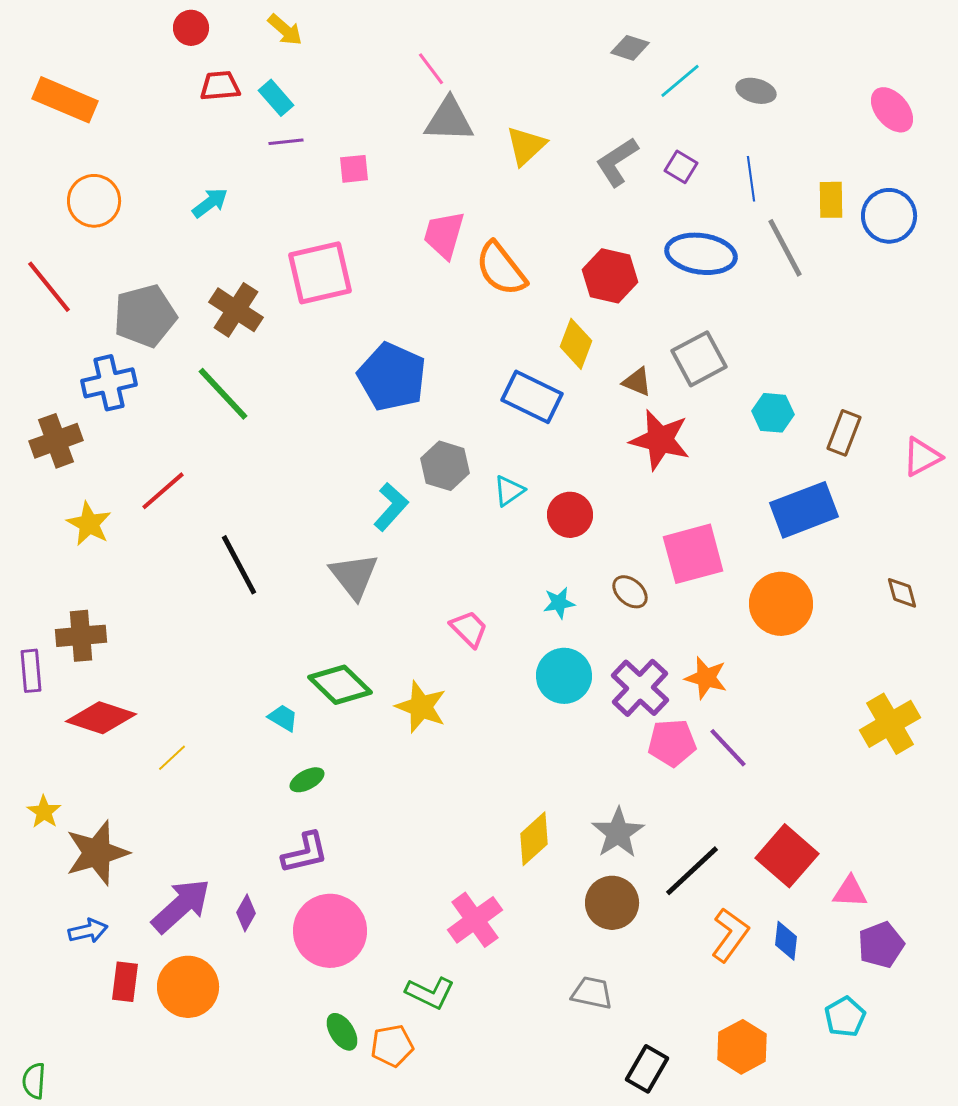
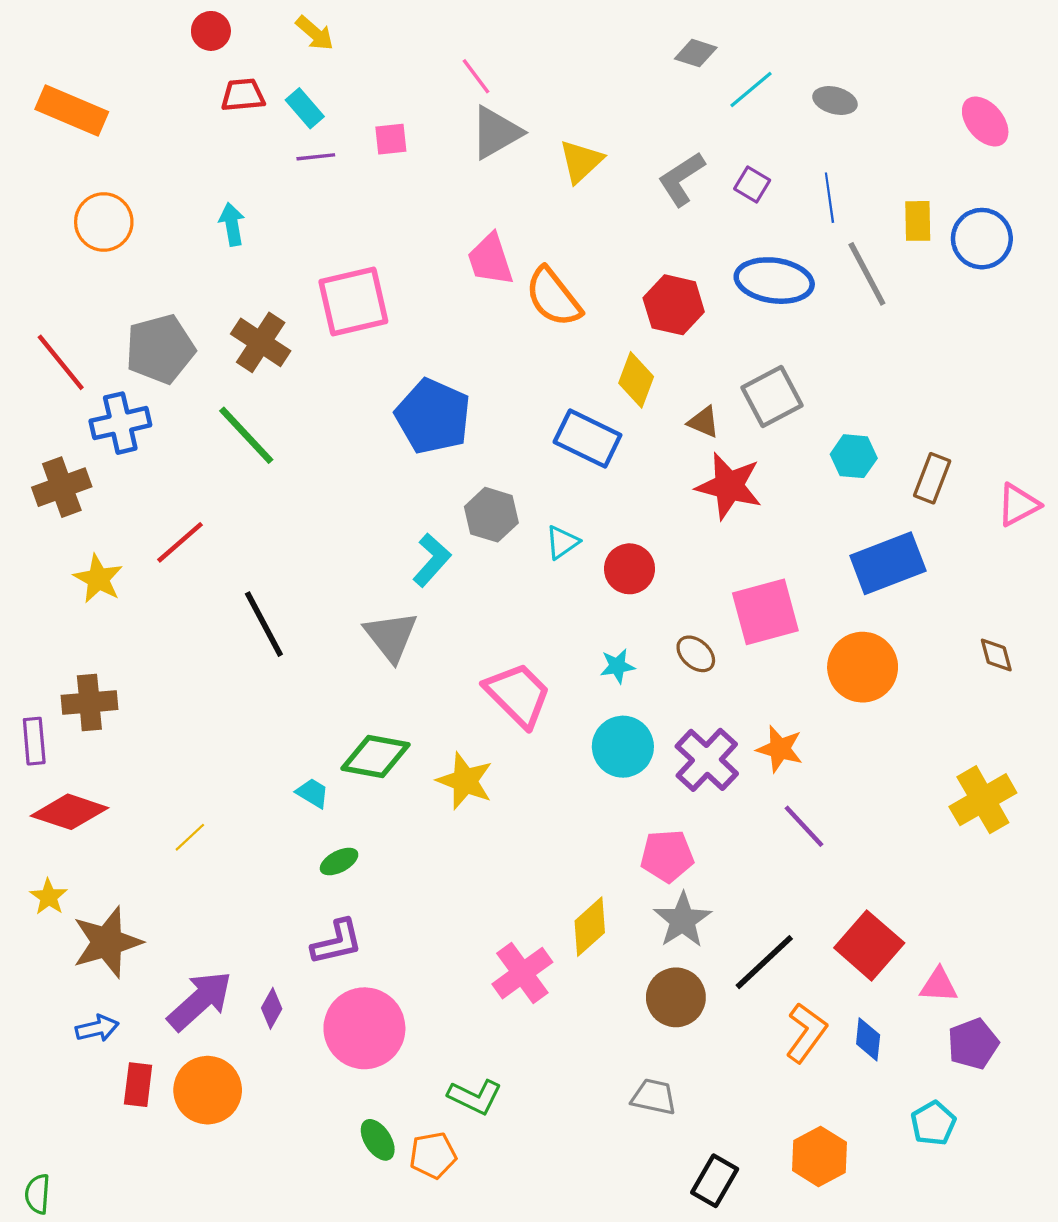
gray triangle: (449, 120) -> (496, 133), turned -32
pink square: (354, 169) -> (391, 139), moved
cyan arrow: (210, 203) -> (232, 224), turned -63
pink trapezoid: (444, 235) -> (490, 260), turned -34
red line: (49, 287) -> (61, 362), moved
pink trapezoid: (469, 629) -> (518, 695), size x1.6
green diamond: (340, 685) -> (375, 757), turned -34
red diamond: (101, 718) -> (70, 812), moved
pink pentagon: (672, 743) -> (667, 856), moved
pink cross: (475, 920) -> (522, 973), moved

